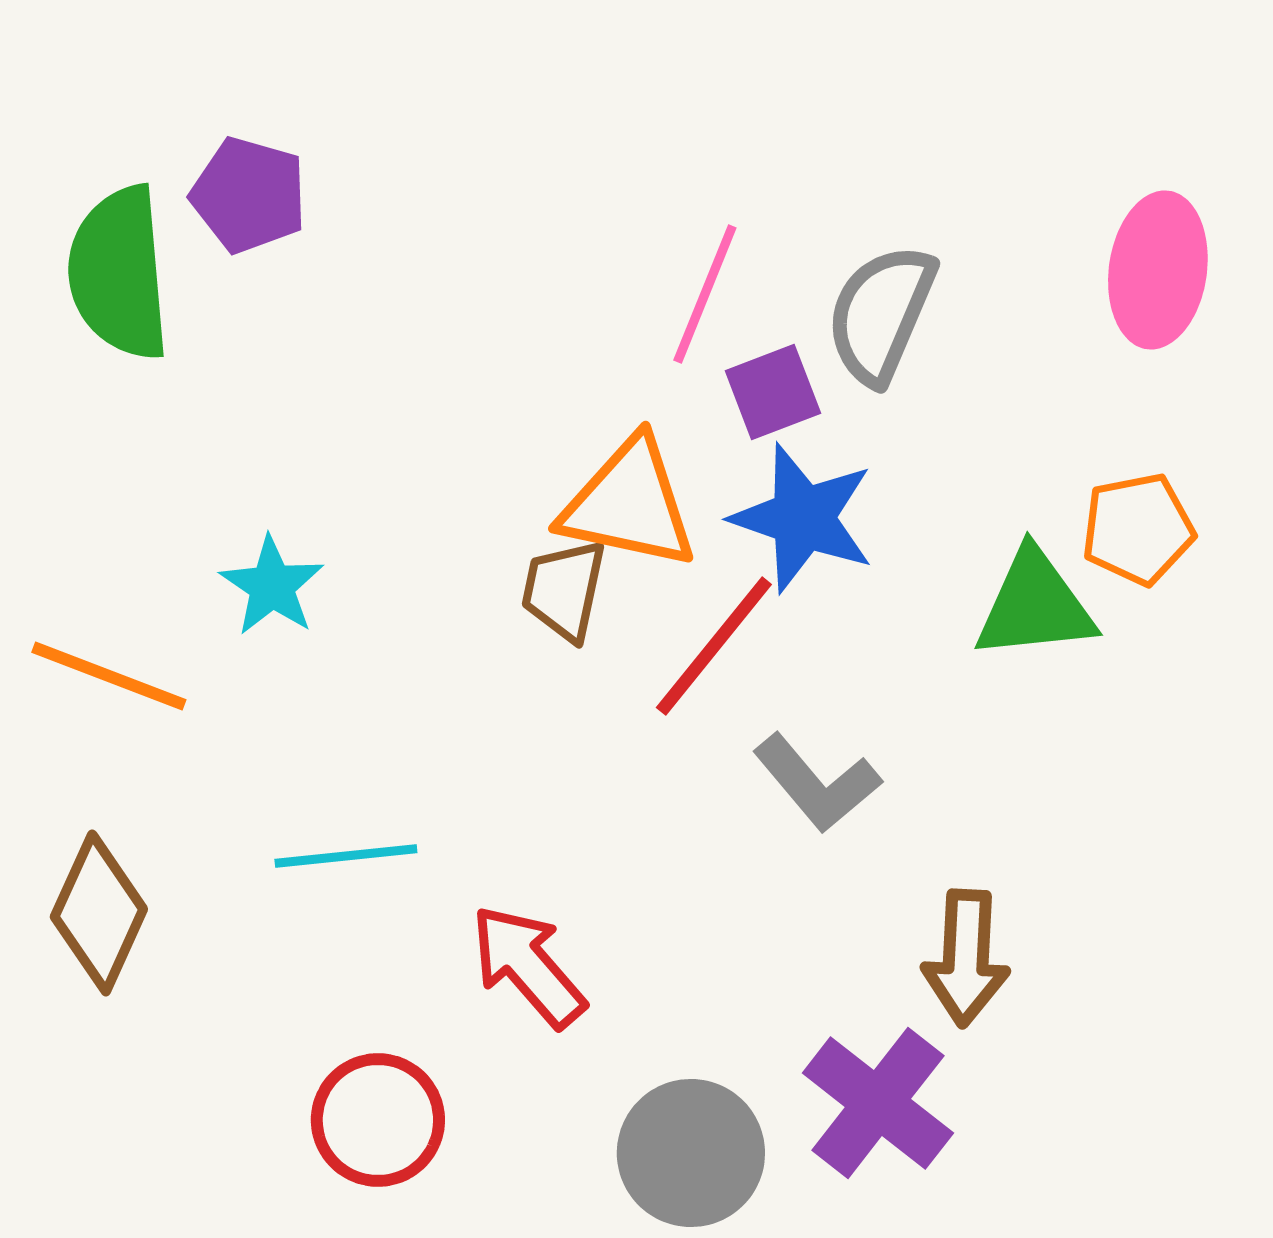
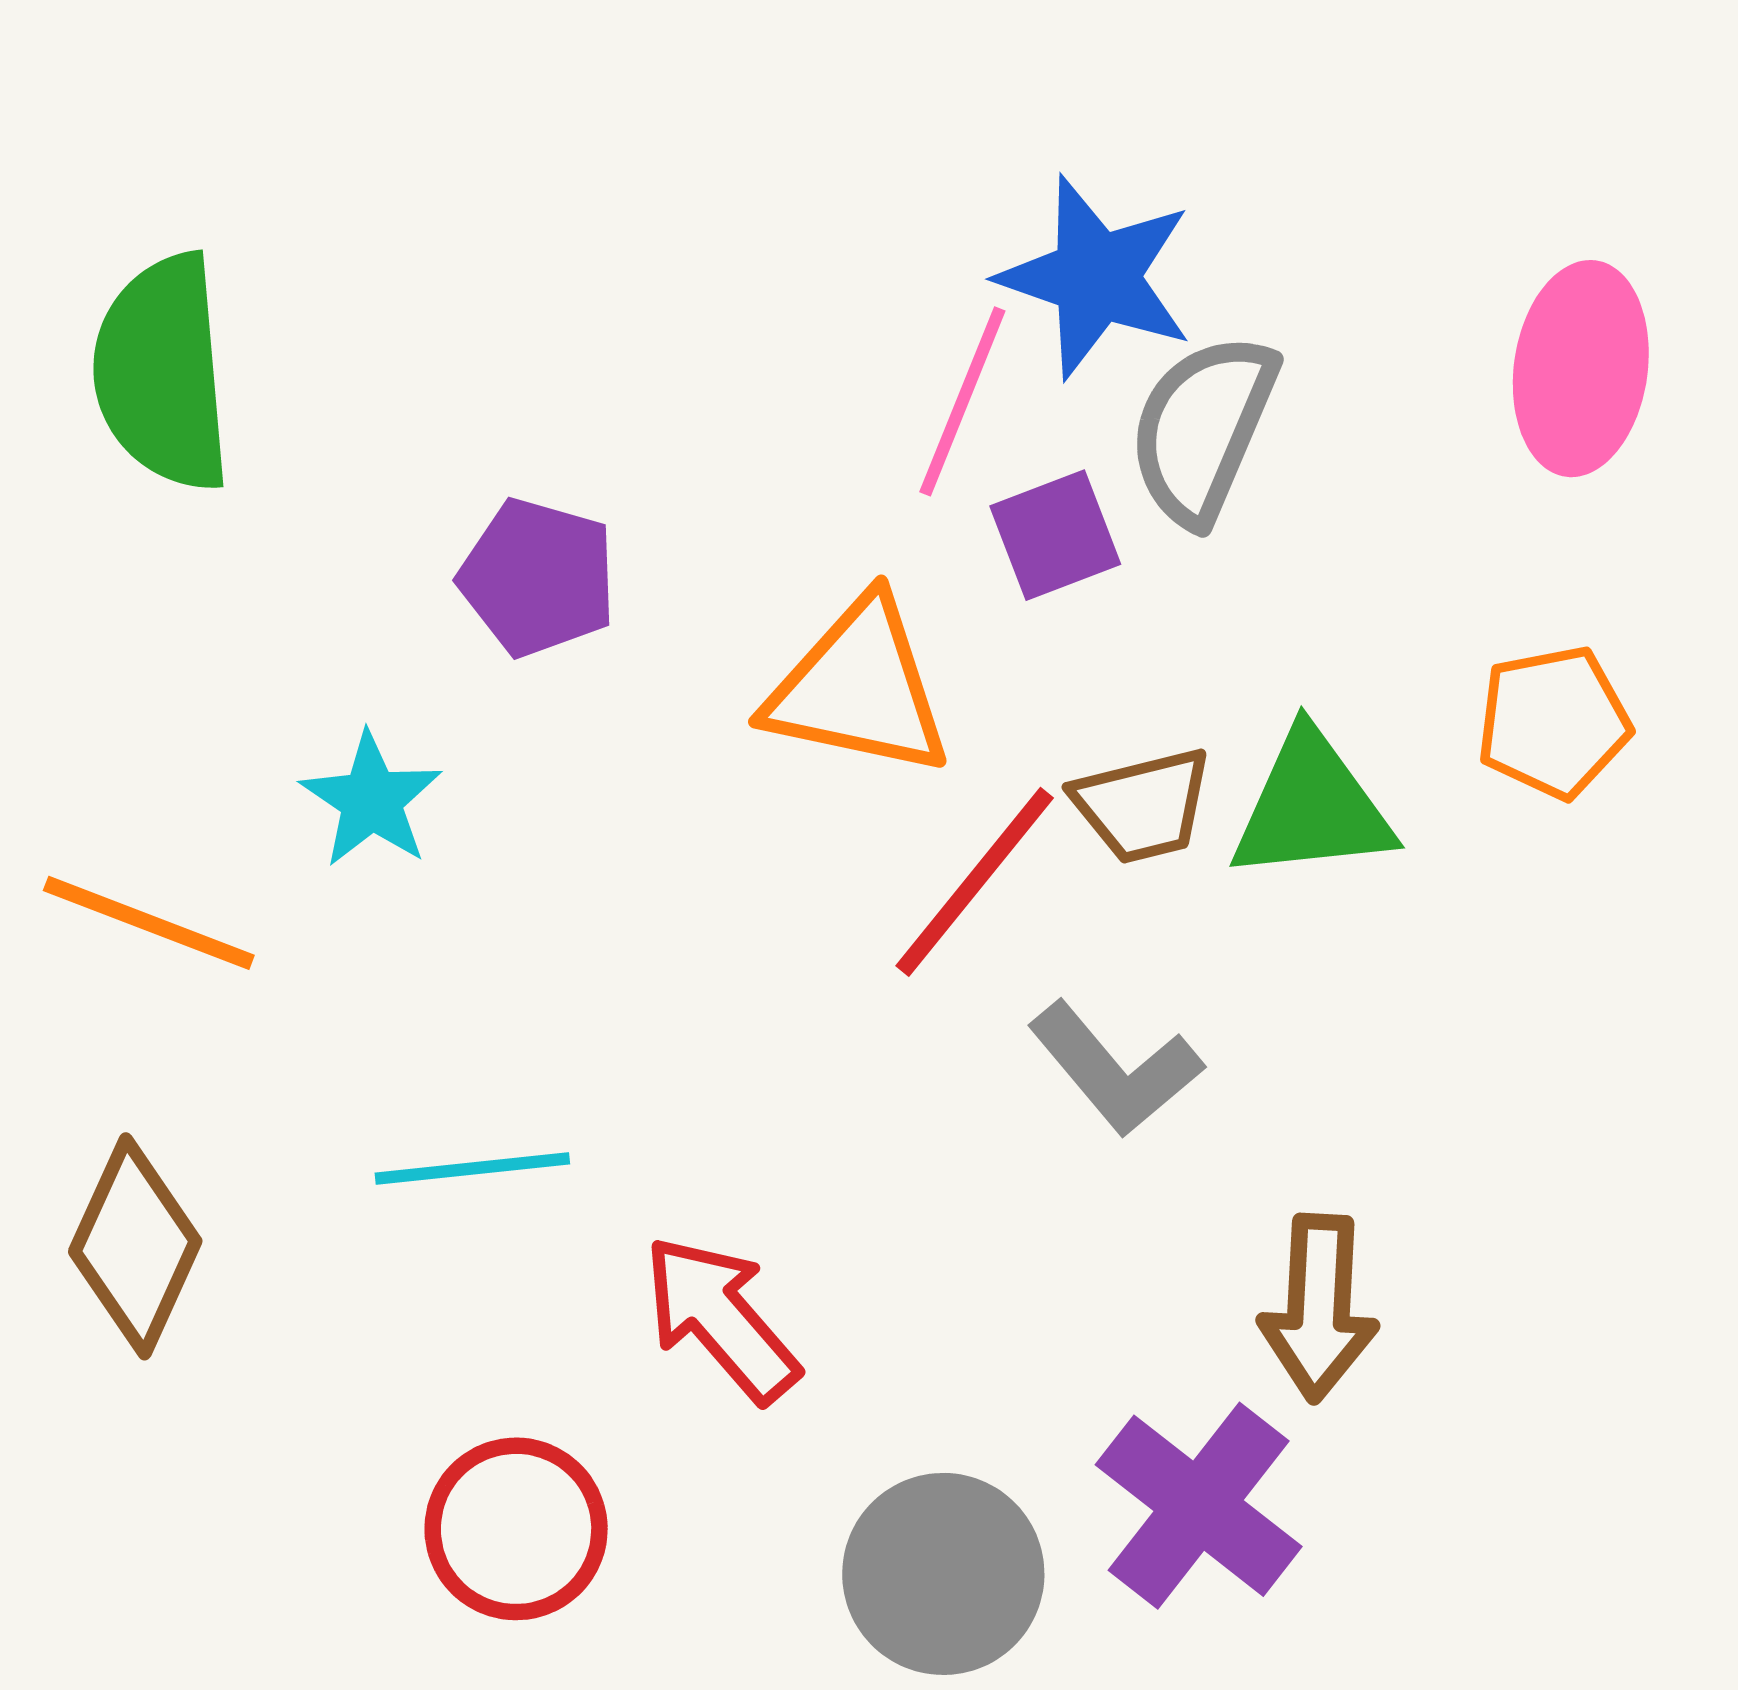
purple pentagon: (249, 195) -> (538, 577), moved
blue star: (803, 518) -> (1096, 277), moved
brown trapezoid: (564, 590) -> (1143, 805), moved, turned -116
green triangle: (1035, 605) -> (1312, 807), moved

